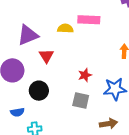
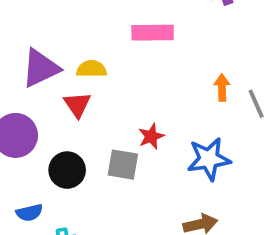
yellow semicircle: (65, 28) -> (91, 69), moved
gray square: (81, 101) -> (123, 165), moved

